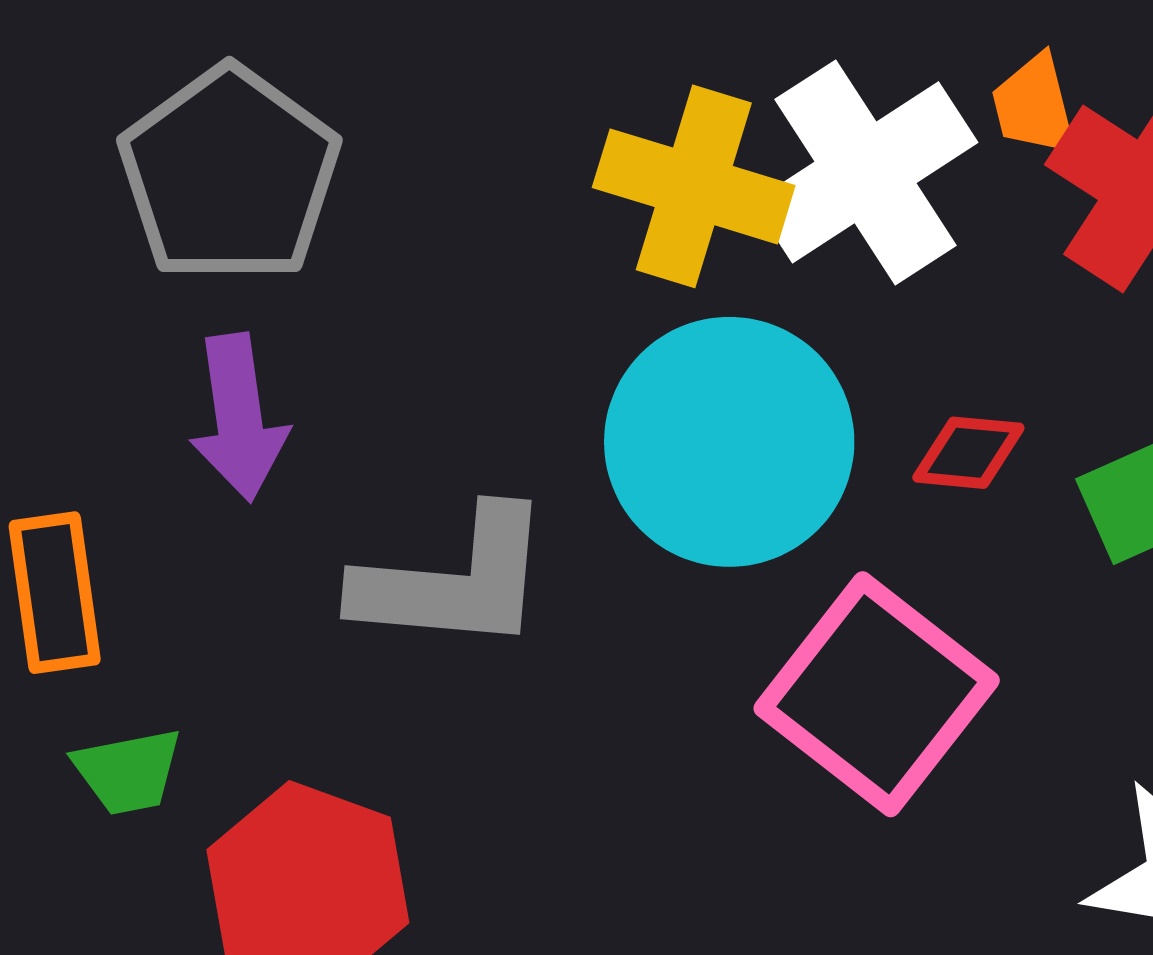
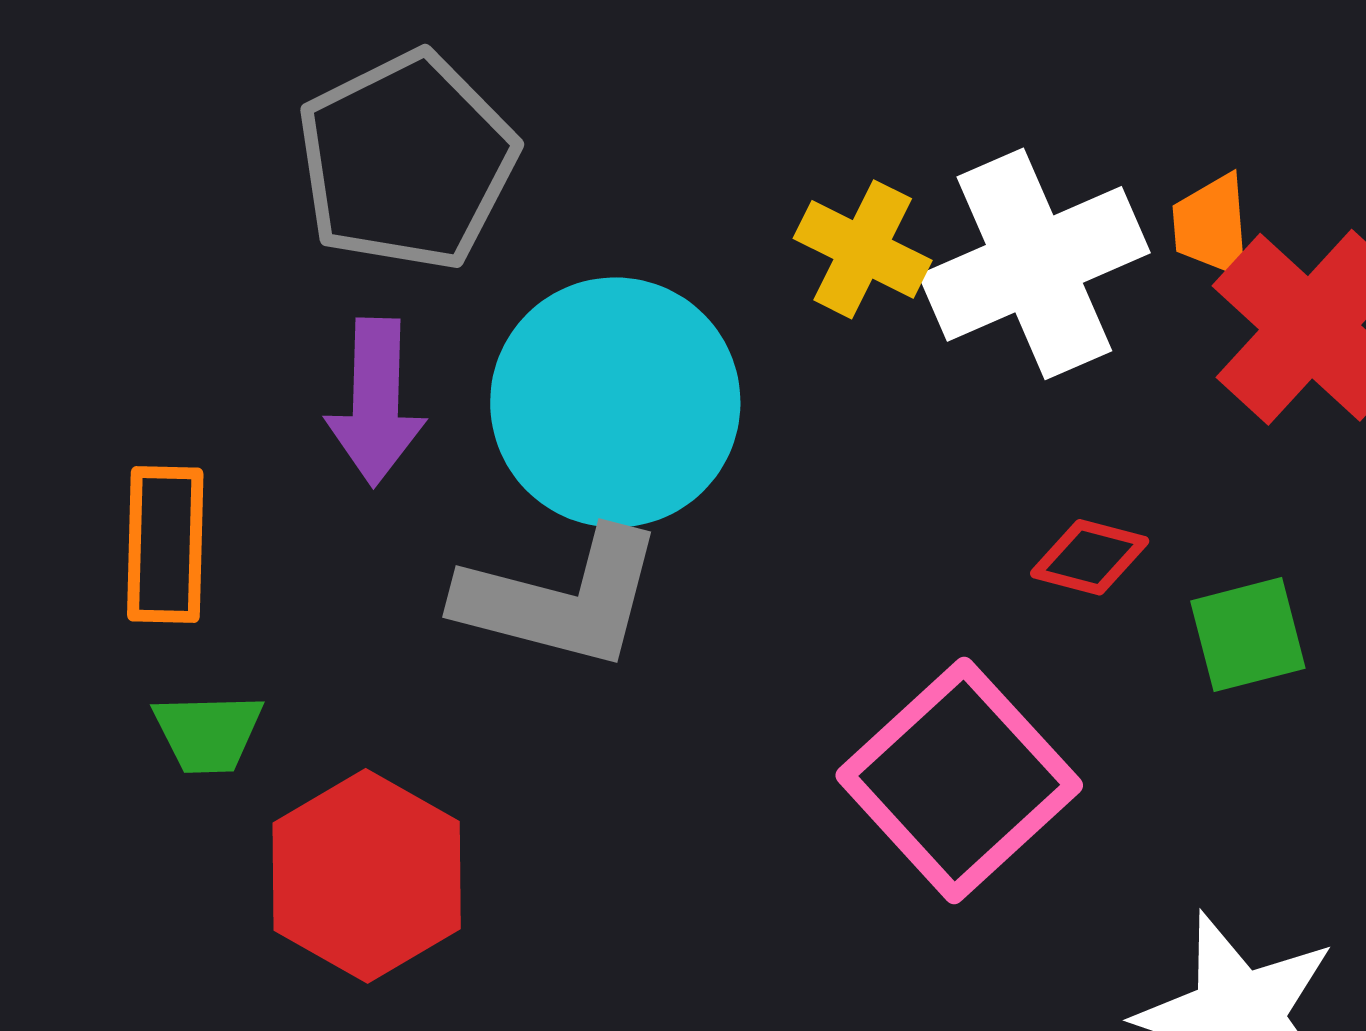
yellow cross: (694, 186) -> (863, 249), size x0.7
cyan circle: (729, 442) -> (615, 402), moved

